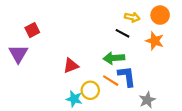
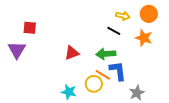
red square: (32, 30) -> (30, 28), turned 32
red triangle: (71, 66) -> (72, 53), moved
yellow circle: (90, 90) -> (94, 84), moved

